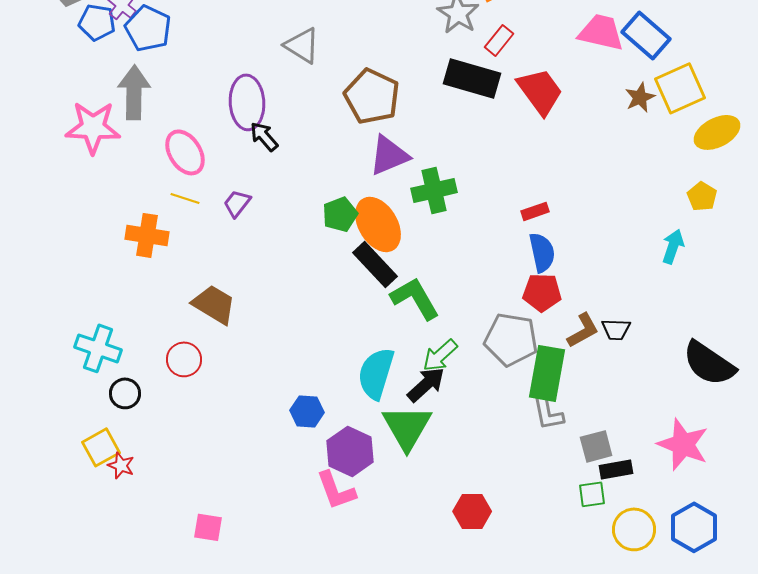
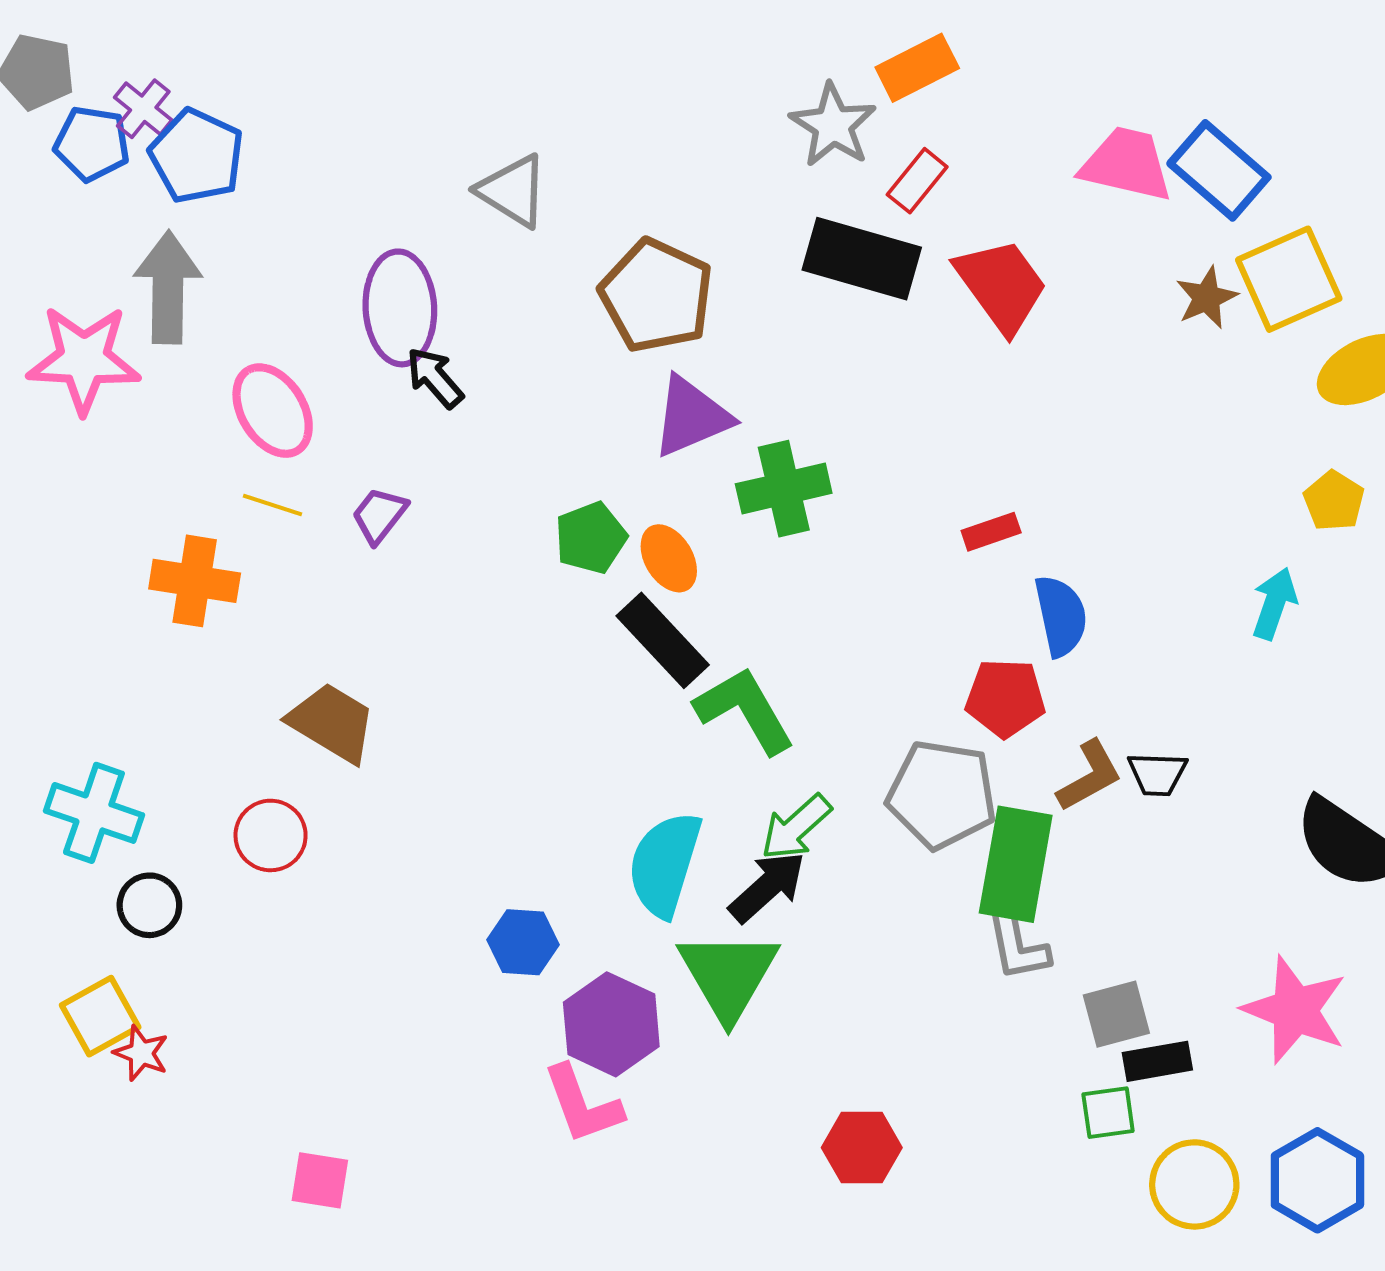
orange ellipse: (378, 224) -> (669, 558), size x0.6
blue semicircle: (542, 252) -> (1061, 616), moved

